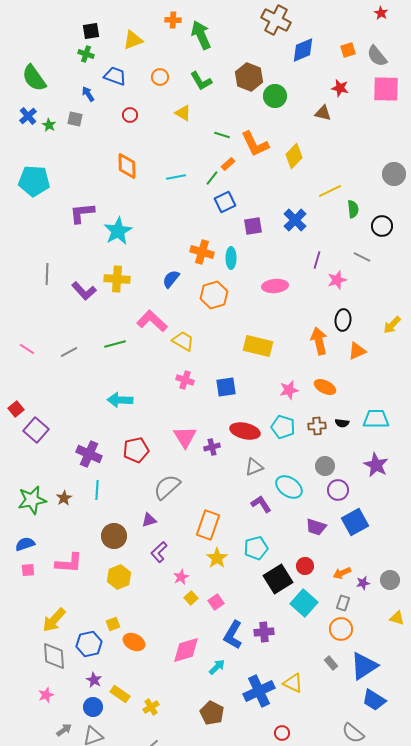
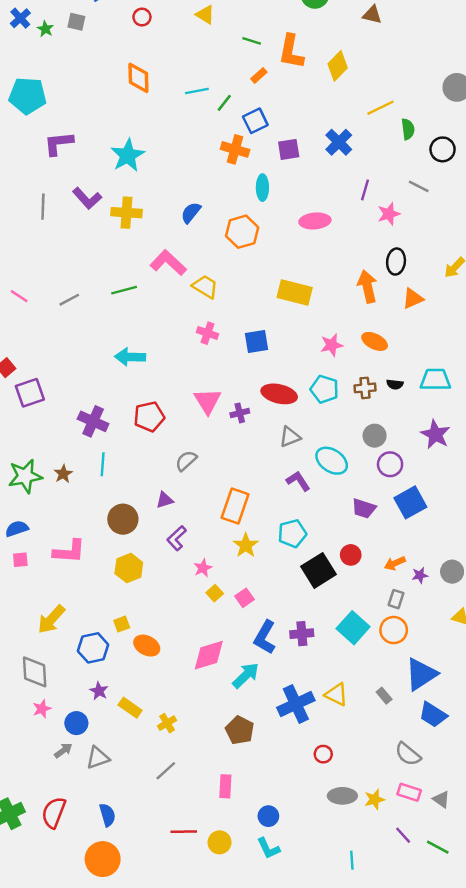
orange L-shape: (255, 144) -> (291, 52), turned 36
green line: (212, 178) -> (224, 103), moved
purple L-shape: (82, 213) -> (58, 143), moved
orange cross: (202, 252) -> (235, 149), moved
purple L-shape: (84, 291) -> (87, 198), moved
purple square: (36, 430) -> (30, 393), turned 30
gray semicircle: (167, 487) -> (186, 461), size x0.7
cyan square: (304, 603) -> (353, 628), moved
gray diamond: (54, 656) -> (35, 672), moved
gray rectangle: (331, 663) -> (384, 696), moved
cyan arrow: (217, 667) -> (246, 675), size x1.4
blue circle: (93, 707) -> (76, 723), moved

